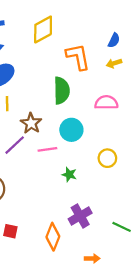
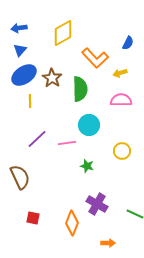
orange L-shape: (78, 57) -> (95, 58), turned 148
yellow arrow: (114, 63) -> (120, 73), moved
brown star: (31, 123) -> (52, 78), moved
purple cross: (80, 216) -> (97, 204), turned -30

